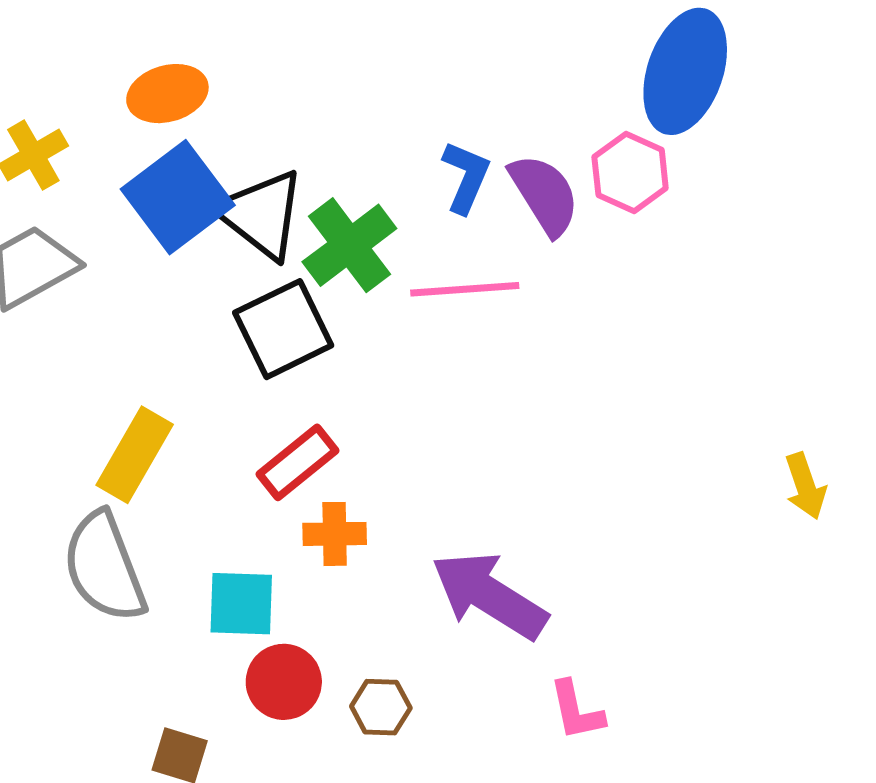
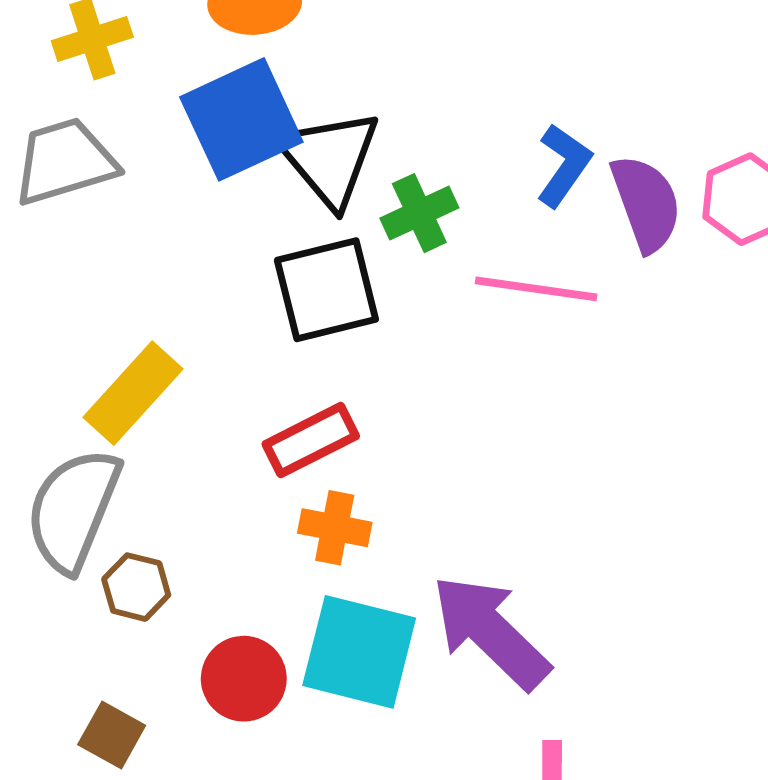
green cross: (349, 245) -> (419, 213), size x0.7
gray semicircle: (104, 567) -> (73, 510), turned 31
cyan square: (241, 604) -> (359, 652), moved, size x1.4
brown hexagon: (381, 707) -> (136, 587), moved

